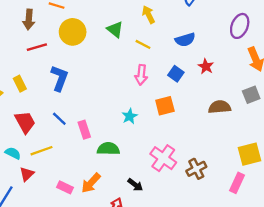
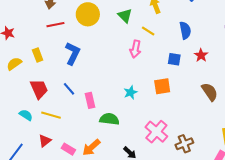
blue semicircle: (185, 40) -> (185, 30), turned -90
blue square: (176, 74) -> (174, 59), turned -32
pink arrow: (141, 75) -> (135, 49), moved
brown semicircle: (220, 107) -> (210, 92), turned 54
yellow line: (41, 151) -> (51, 115), turned 30
red triangle: (27, 174) -> (45, 141), moved

